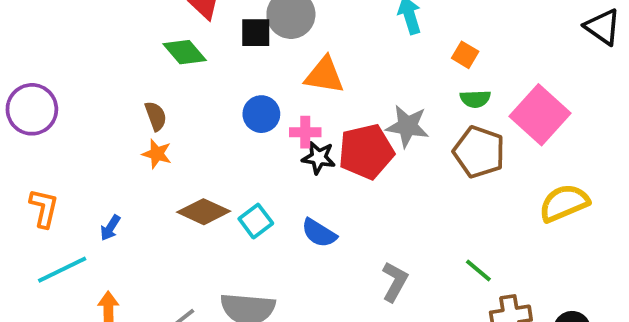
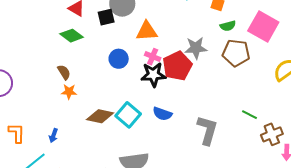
pink cross: (305, 132) -> (153, 57), moved, turned 35
black star: (319, 158) -> (153, 75), size x1.4
cyan square: (256, 221) -> (128, 115), size x1.4
gray L-shape: (395, 282) -> (207, 130), size x1.4

